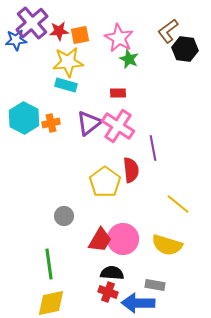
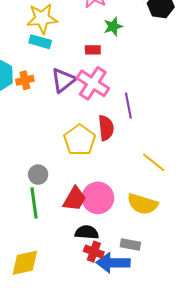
green star: (129, 59) -> (113, 26), moved, turned 30
green line: (49, 264) -> (34, 203), moved
red cross: (108, 292) -> (94, 252), moved

